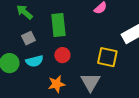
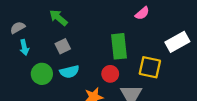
green rectangle: (58, 25) -> (119, 46), moved
red circle: (62, 55) -> (110, 74), moved

